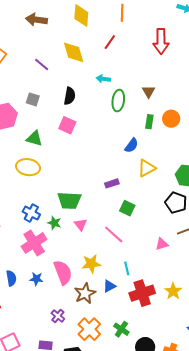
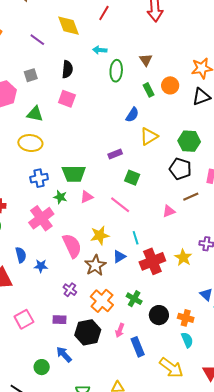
gray square: (33, 99) -> (31, 75), turned -32
green rectangle: (149, 122) -> (149, 90), turned -32
blue cross: (31, 213) -> (39, 178), moved, turned -36
pink triangle: (81, 225) -> (87, 197), turned 48
blue star: (36, 279) -> (41, 266), moved

